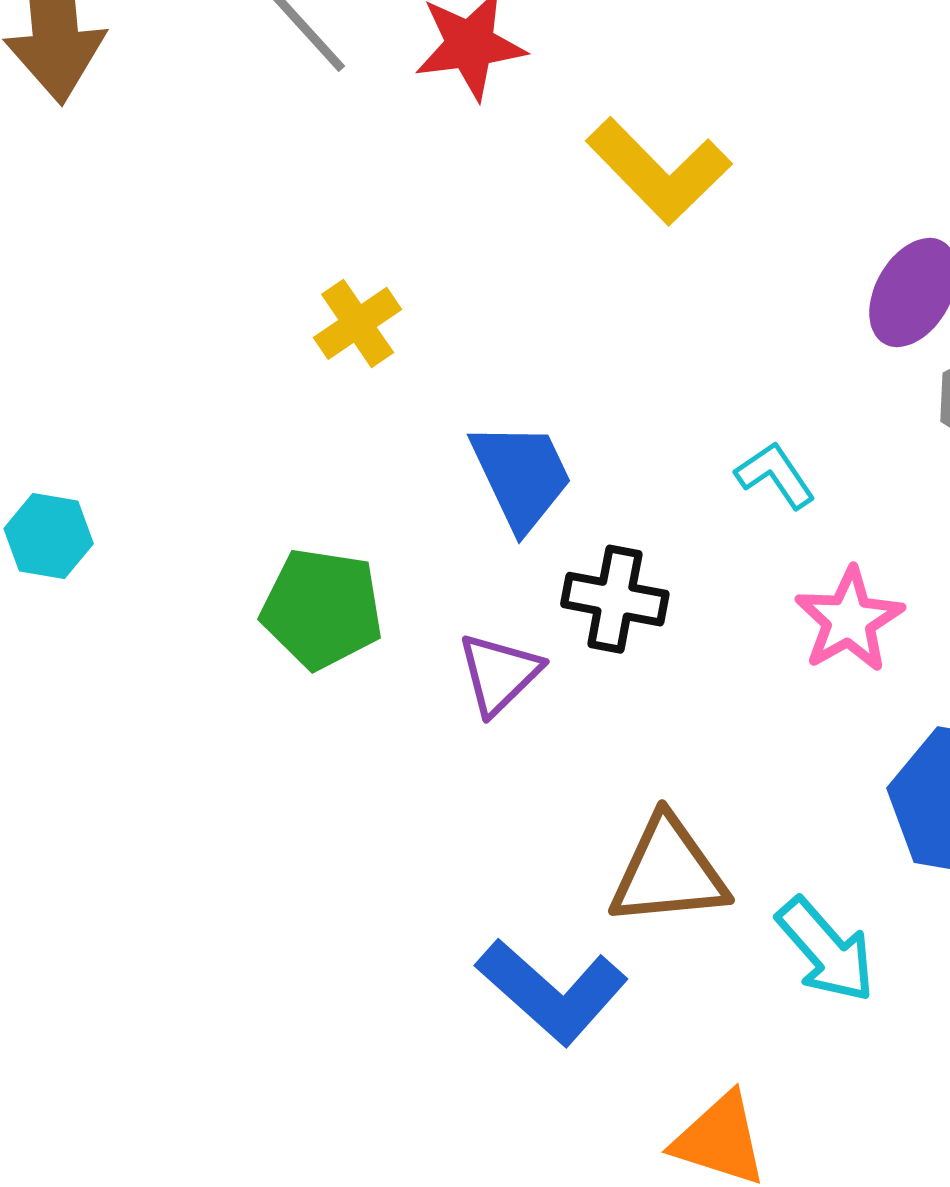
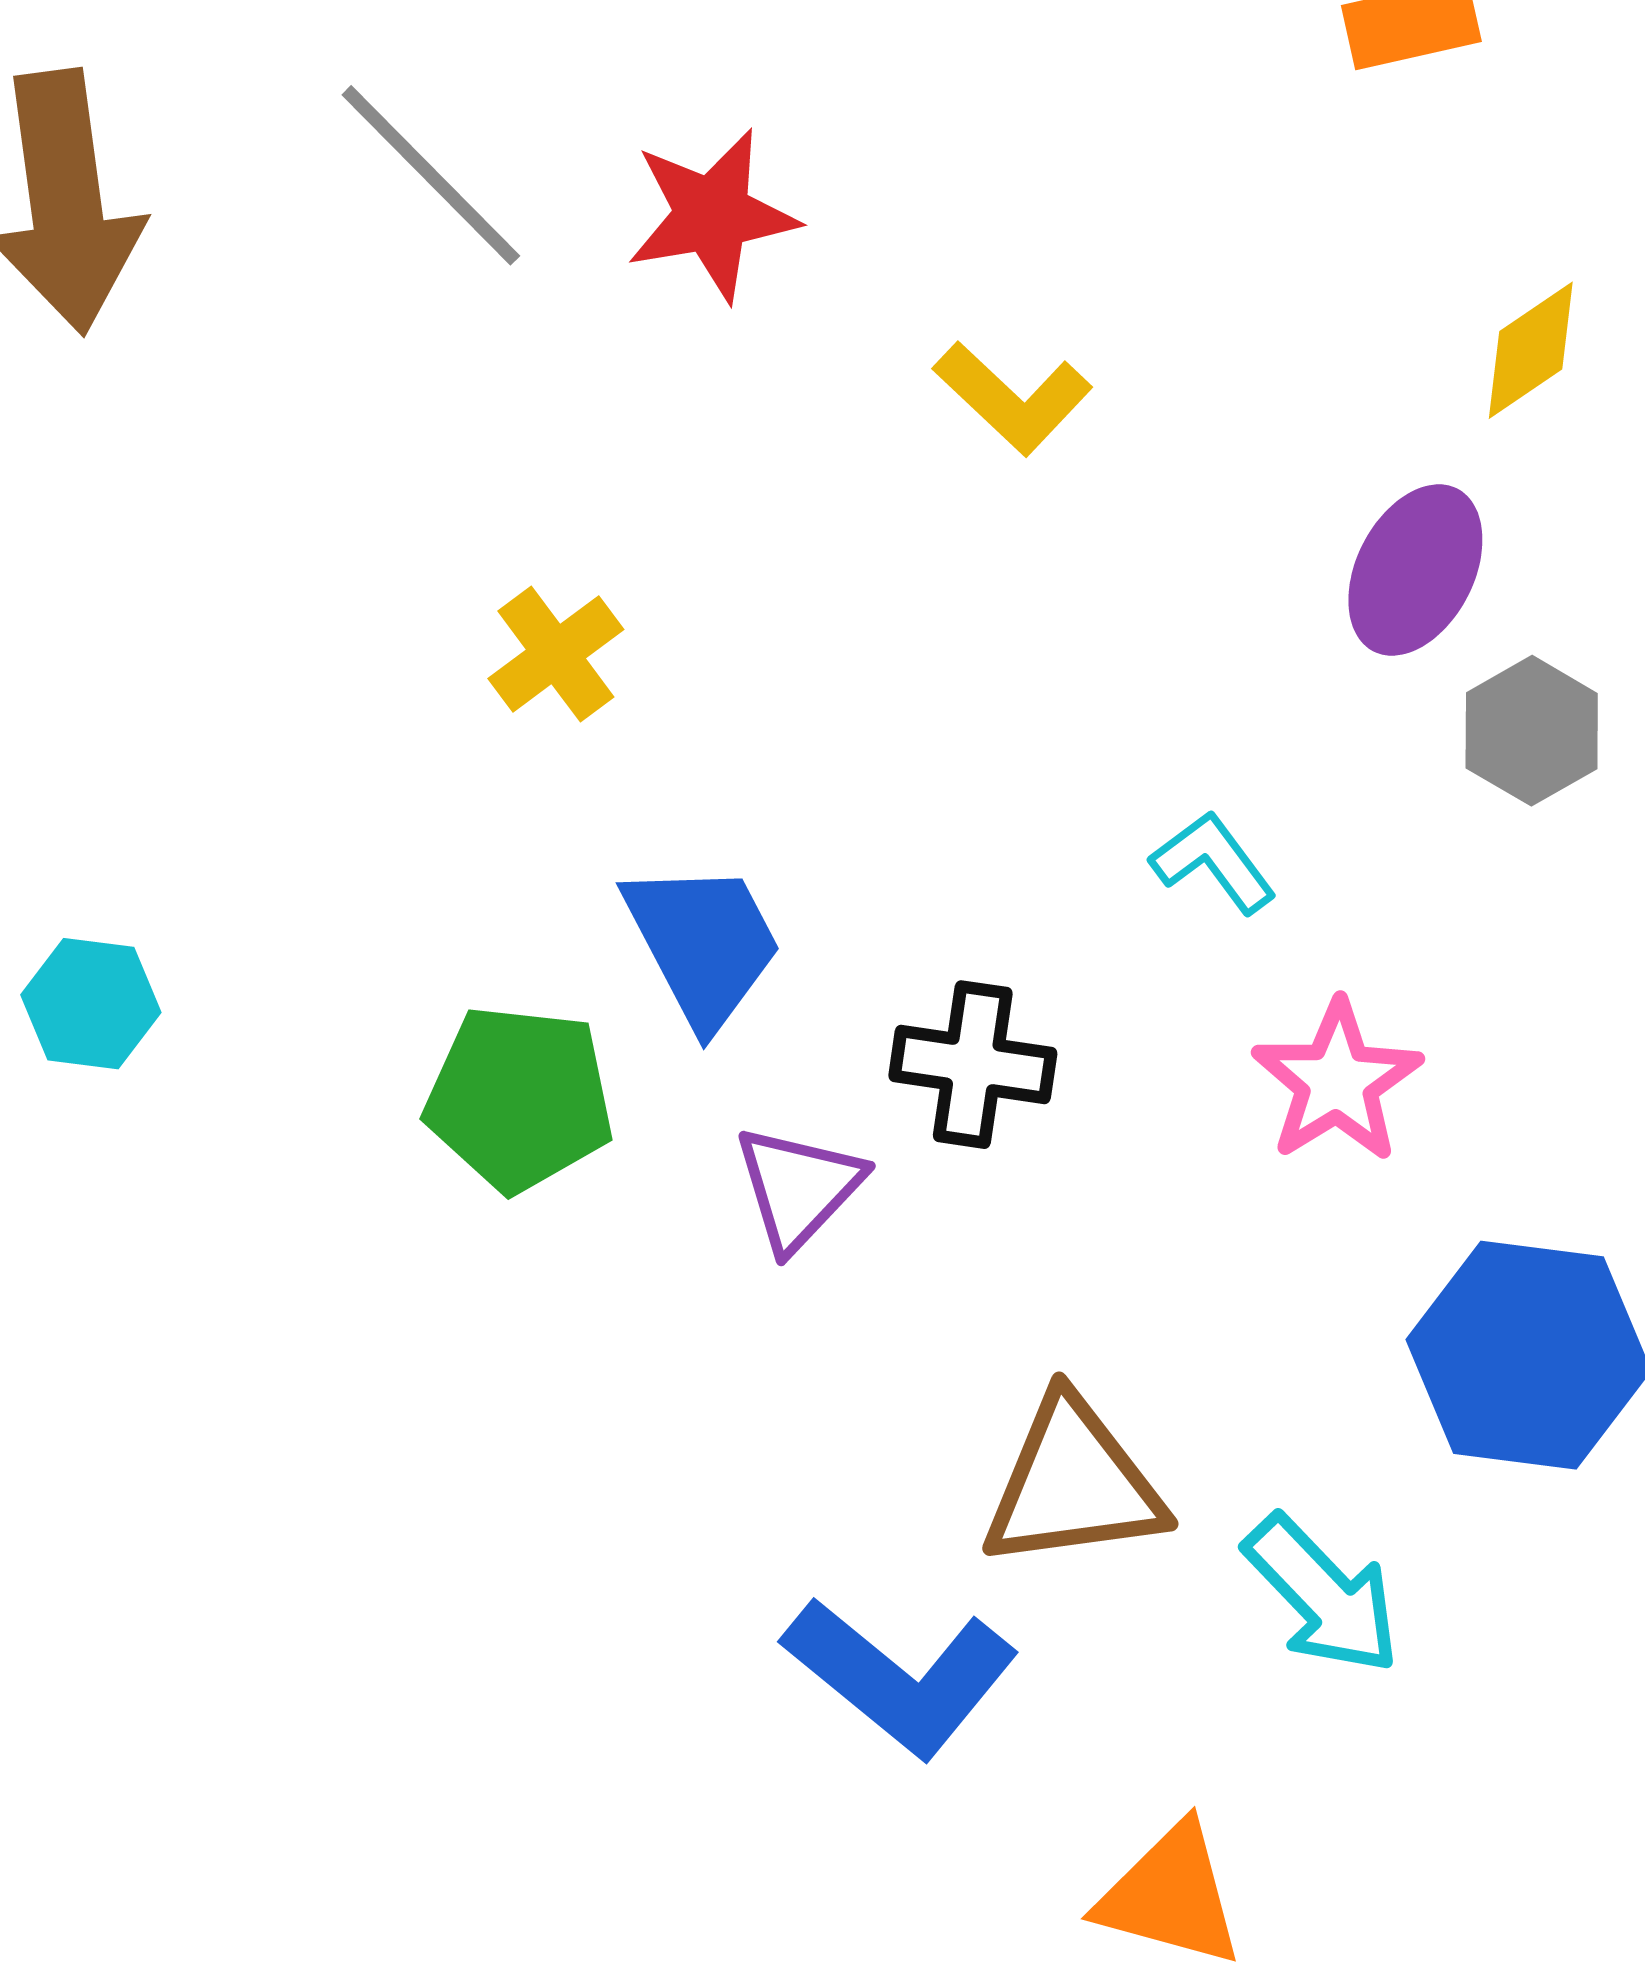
yellow L-shape: (659, 171) -> (1013, 398), size x0.7
blue trapezoid: (521, 476) -> (703, 944), moved

